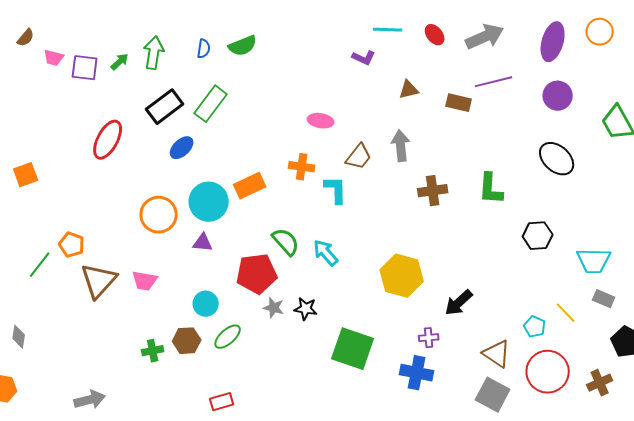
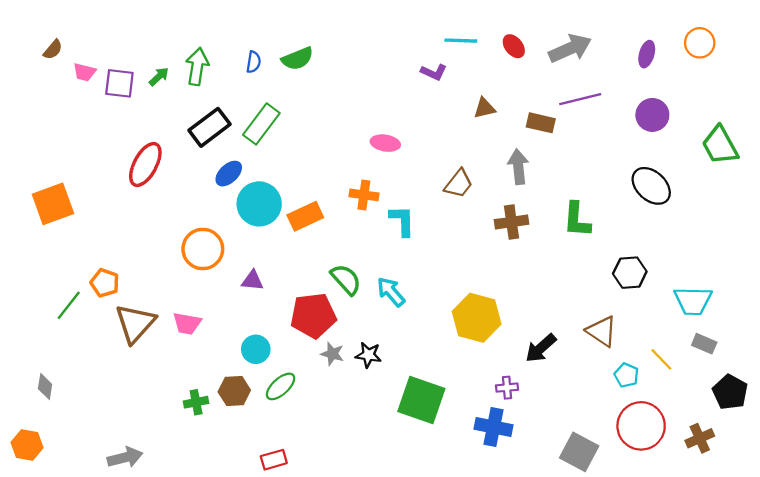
purple ellipse: (553, 42) -> (647, 54), size x0.6
gray arrow: (401, 146) -> (518, 167), moved
brown trapezoid: (359, 157) -> (459, 184), moved
orange square: (26, 175) -> (53, 204), size x1.5
cyan circle: (209, 202) -> (259, 204), moved
brown triangle: (497, 354) -> (602, 331), moved

